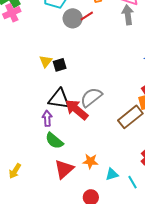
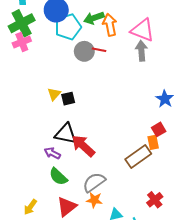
red line: (87, 16) -> (99, 50), turned 40
gray semicircle: (91, 97) -> (94, 182), moved
purple arrow: (47, 118) -> (52, 153), turned -63
yellow arrow: (15, 171) -> (30, 207), moved

